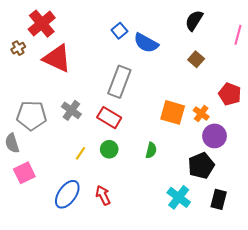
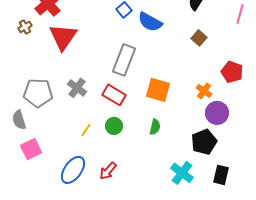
red triangle: (57, 58) -> (63, 37), turned 40
orange square: (173, 112) -> (158, 90), moved
red arrow: (103, 195) -> (108, 171), turned -114

